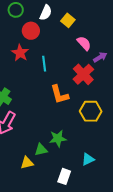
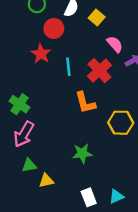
red cross: (83, 74) -> (99, 71), moved
green triangle: (41, 150) -> (29, 165), moved
cyan triangle: (88, 159) -> (116, 196), moved
white rectangle: (64, 176) -> (89, 197), turned -42

